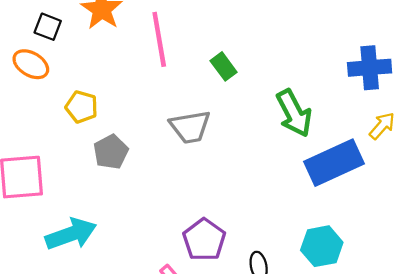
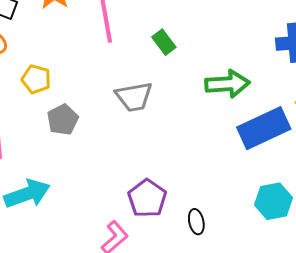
green arrow: (294, 113) -> (227, 84), turned -66
cyan hexagon: (322, 246) -> (273, 201), moved

